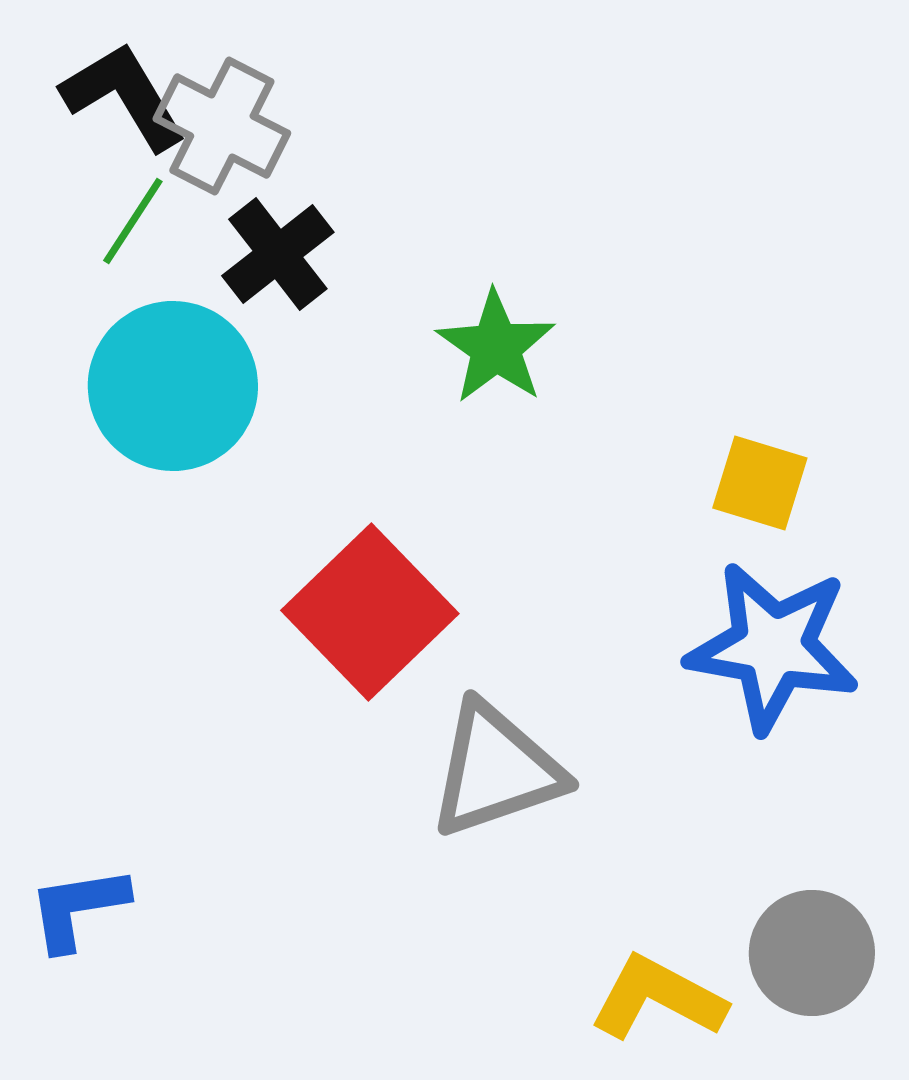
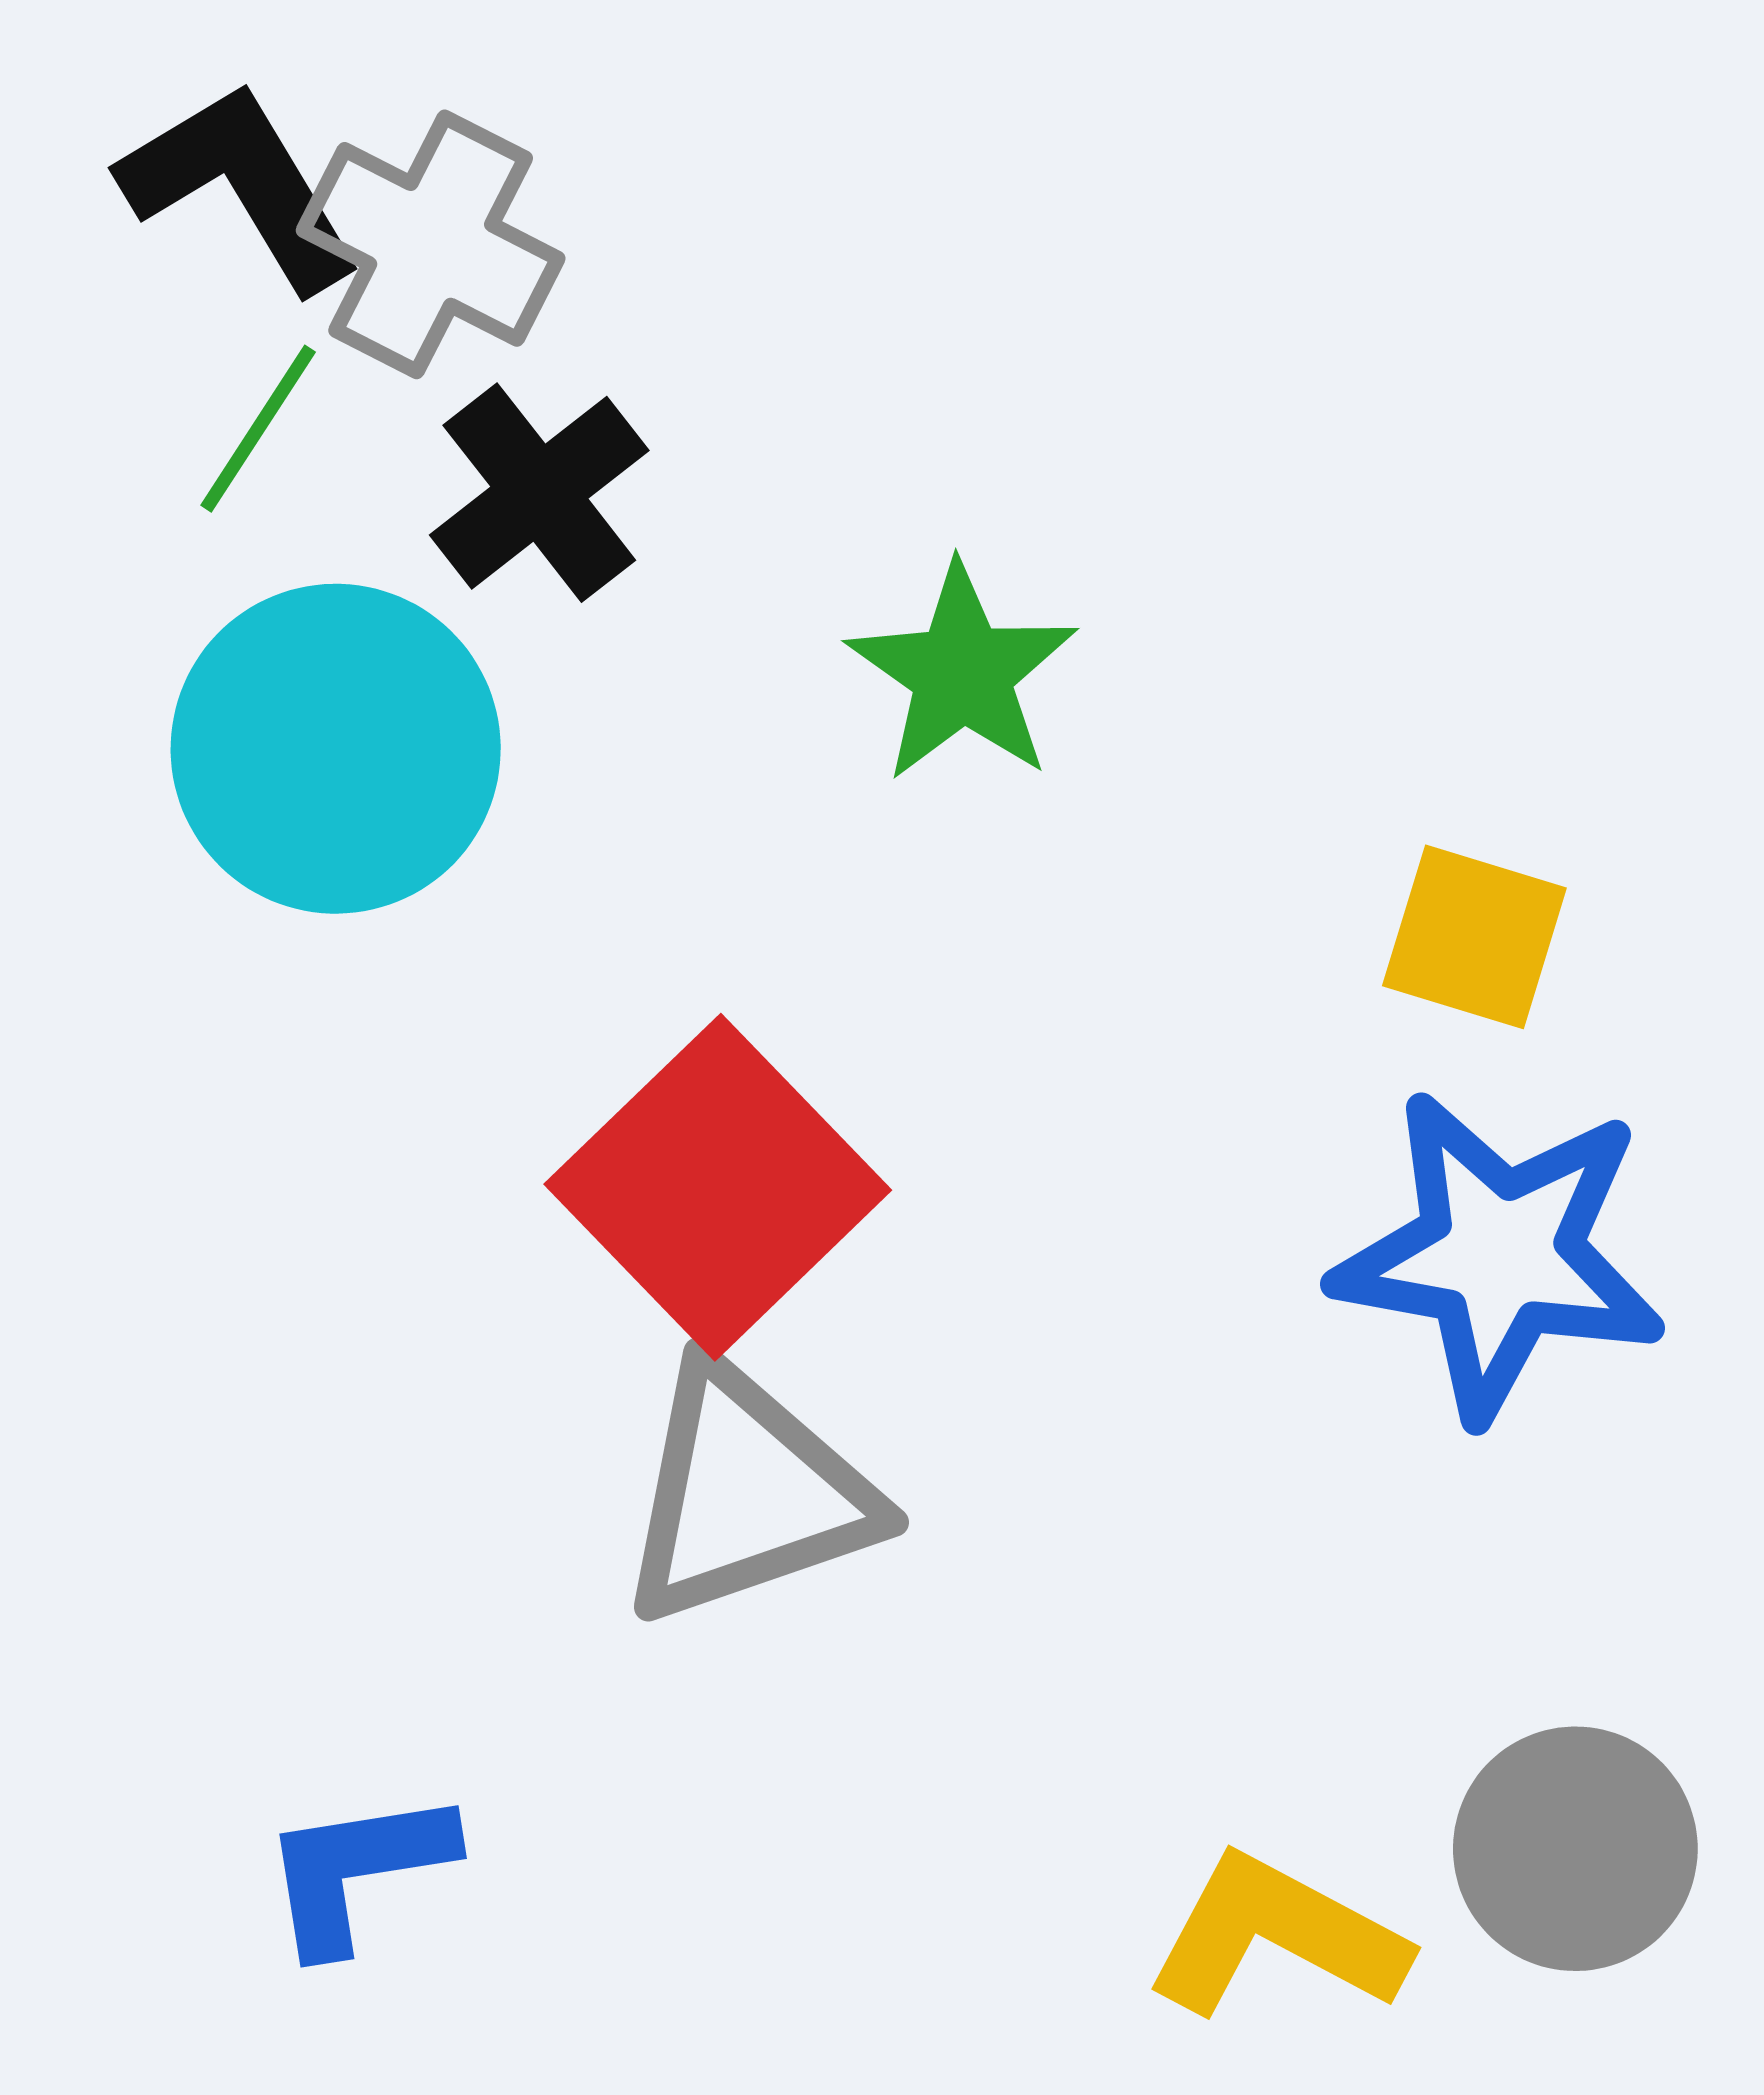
gray triangle: (496, 770) -> (747, 1494), moved
blue L-shape: (78, 908) -> (357, 1870), moved

